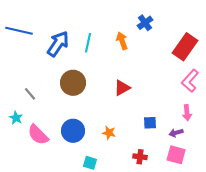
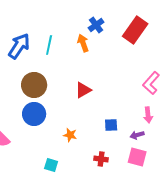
blue cross: (145, 23) -> (96, 25), moved
red rectangle: (185, 47) -> (135, 30), moved
blue circle: (73, 131) -> (34, 114), moved

